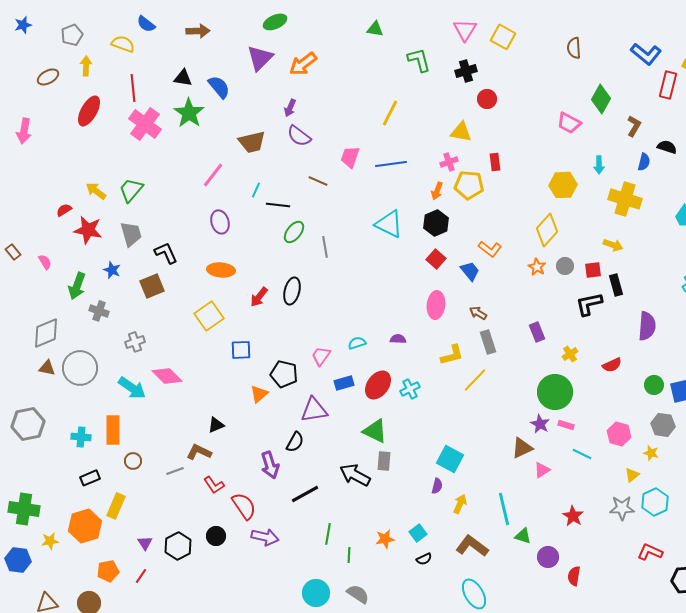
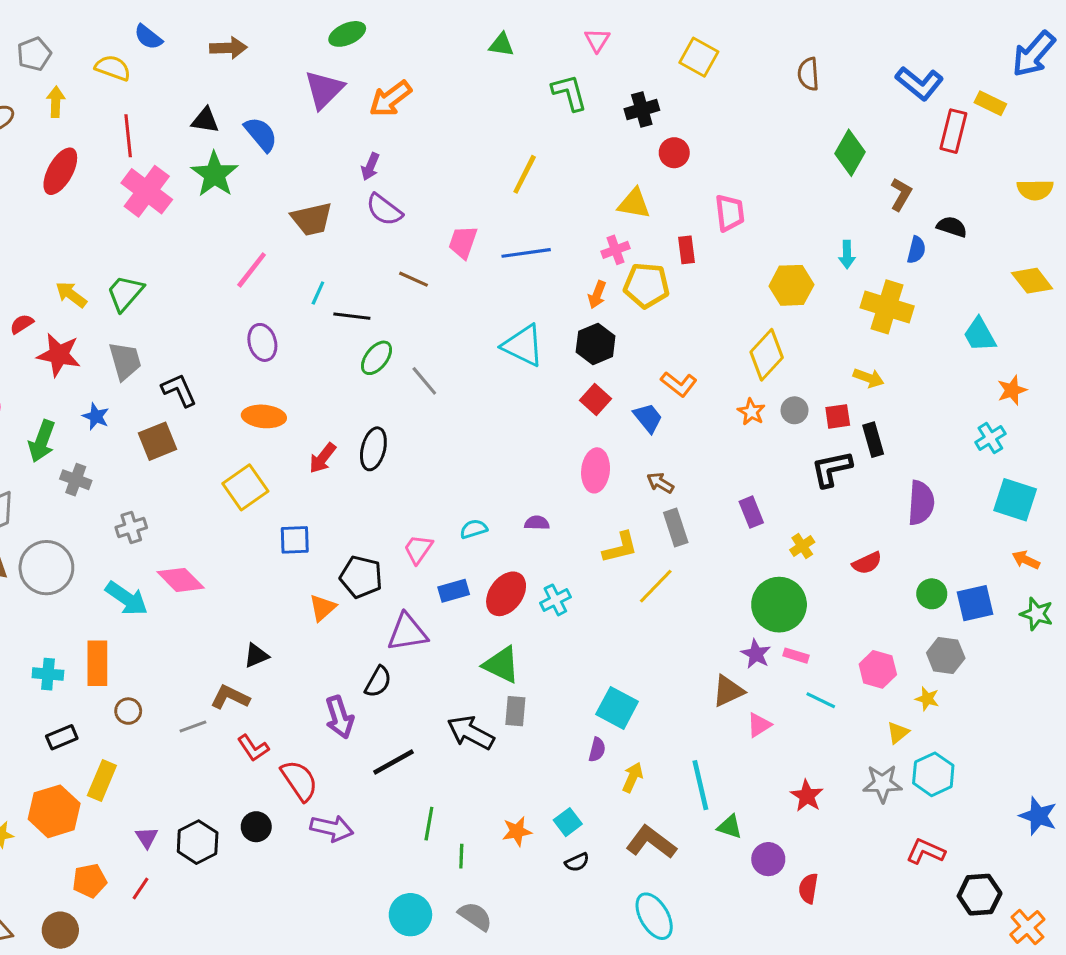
pink triangle: (465, 30) -> (597, 40), moved, size x0.7
pink trapezoid: (569, 123) -> (730, 213), moved, turned -125
gray line: (325, 247) -> (424, 381), turned -30

